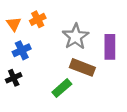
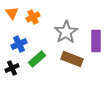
orange triangle: (14, 24) -> (12, 13), moved
green rectangle: (62, 88) -> (37, 59), moved

